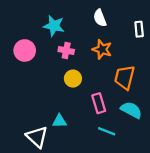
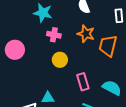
pink circle: (25, 50) -> (15, 50), moved
orange trapezoid: (125, 77) -> (108, 46), moved

